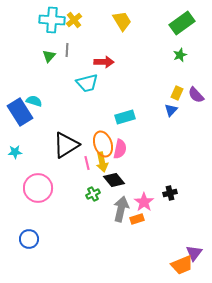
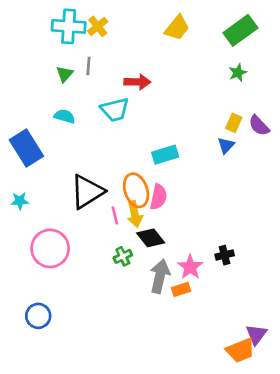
yellow trapezoid: (122, 21) -> (177, 28), moved, turned 70
cyan semicircle: (34, 101) -> (65, 116), moved

